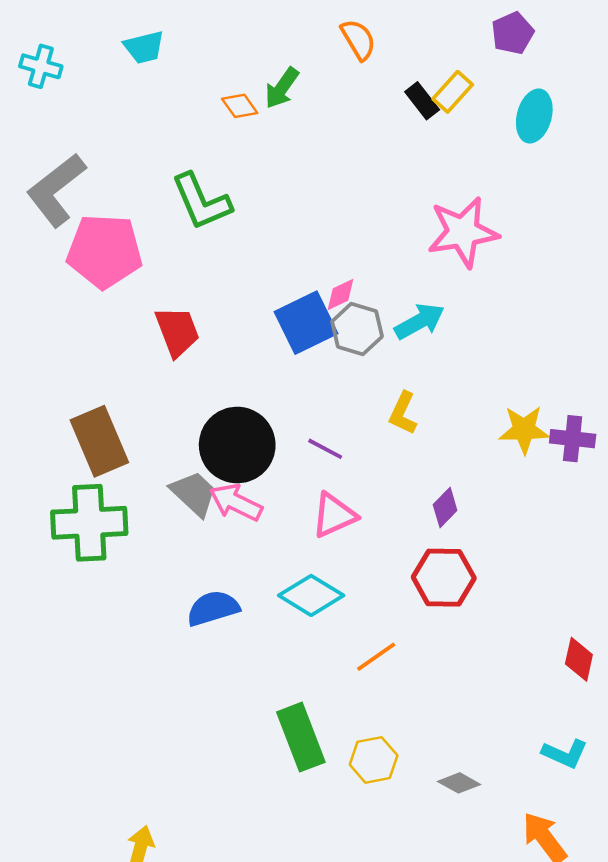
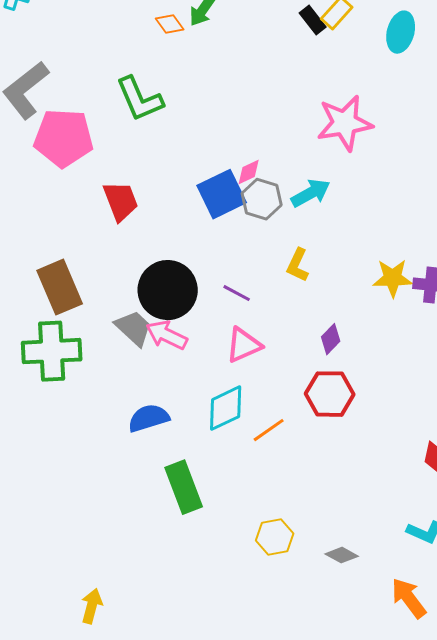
cyan diamond: (311, 595) -> (226, 408), turned -57
orange line: (376, 657) -> (269, 430), moved
green rectangle: (301, 737) -> (184, 487), moved

